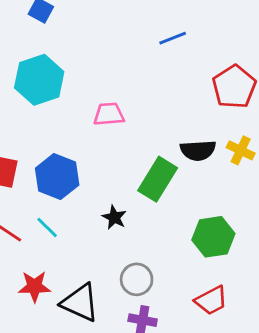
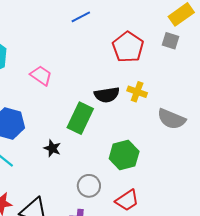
pink trapezoid: (109, 114) -> (41, 75), turned 45
gray circle: (137, 279) -> (89, 186), moved

